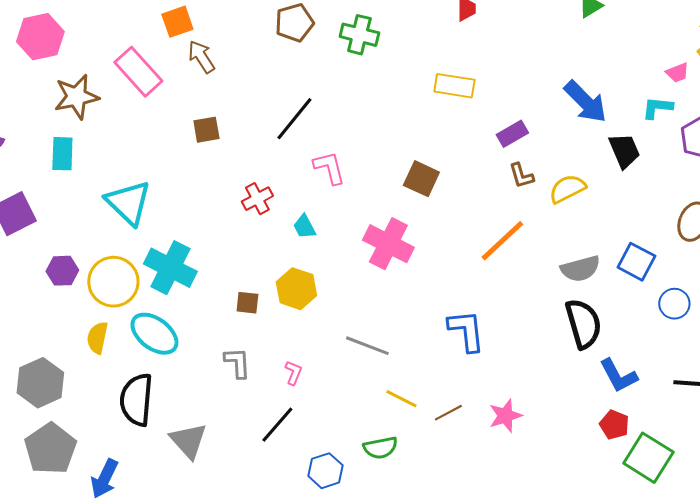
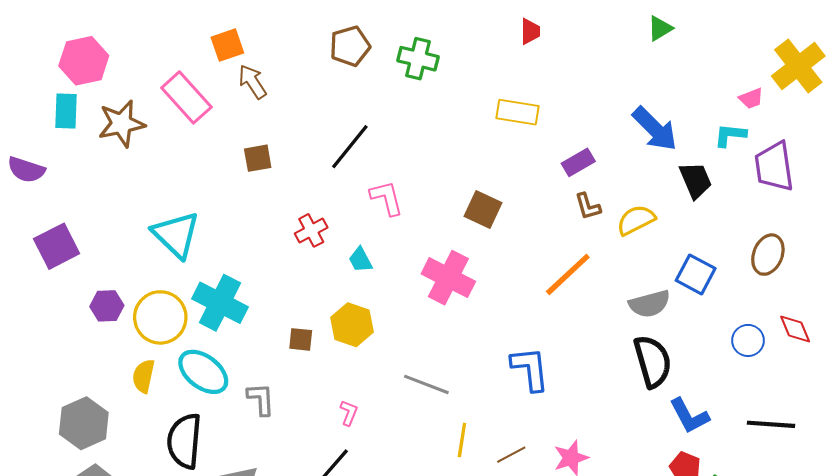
cyan rectangle: (62, 154) -> (66, 111), moved
blue square: (636, 262) -> (696, 274), moved
gray L-shape: (237, 363) -> (261, 399), moved
yellow line: (401, 399) -> (462, 440), turned 72

